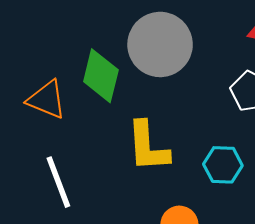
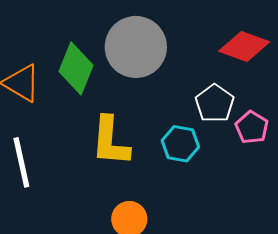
cyan hexagon: (223, 165) -> (180, 144), moved

